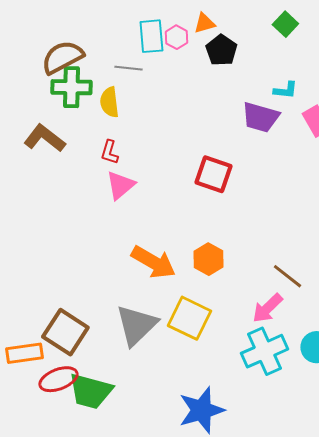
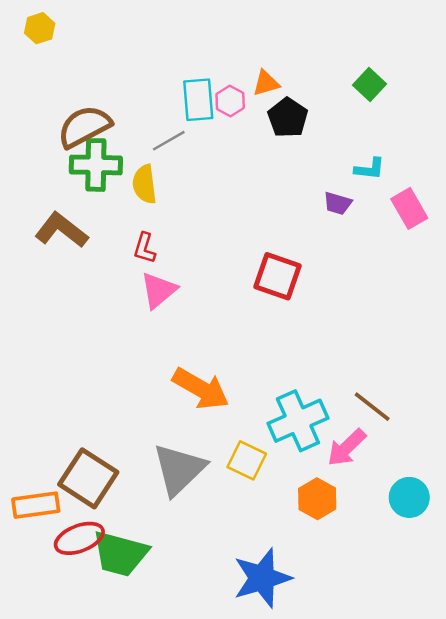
gray line: (128, 68) -> (169, 141), turned -36
purple trapezoid: (260, 117) -> (338, 203), size x0.6
orange hexagon: (208, 259) -> (317, 499), moved
yellow square: (189, 318) -> (247, 460), size x0.7
cyan cross: (264, 351) -> (298, 421), moved

